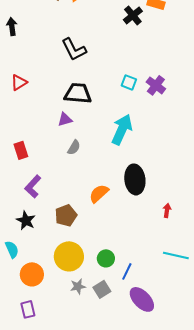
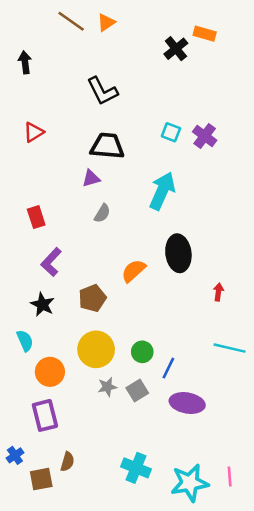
purple ellipse: (142, 299) -> (187, 403), turned -36
purple rectangle: (28, 309) -> (45, 415), size x1.4

